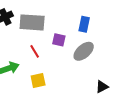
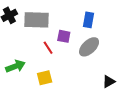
red line: (35, 51) -> (48, 48), moved

